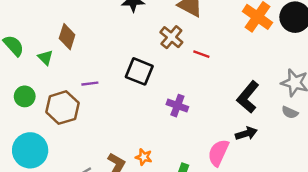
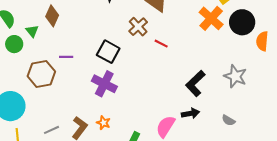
green circle: (25, 96) -> (14, 44), moved
purple cross: (177, 106) -> (104, 84), moved, size x1.4
gray semicircle: (290, 112) -> (228, 120), moved

